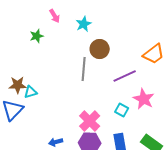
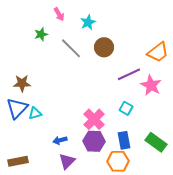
gray line: (84, 69) -> (71, 48), moved, turned -50
cyan triangle: (31, 92) -> (35, 113), moved
pink star: (144, 99) -> (151, 85), moved

